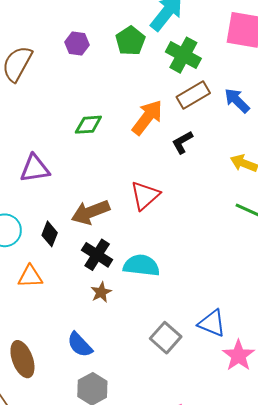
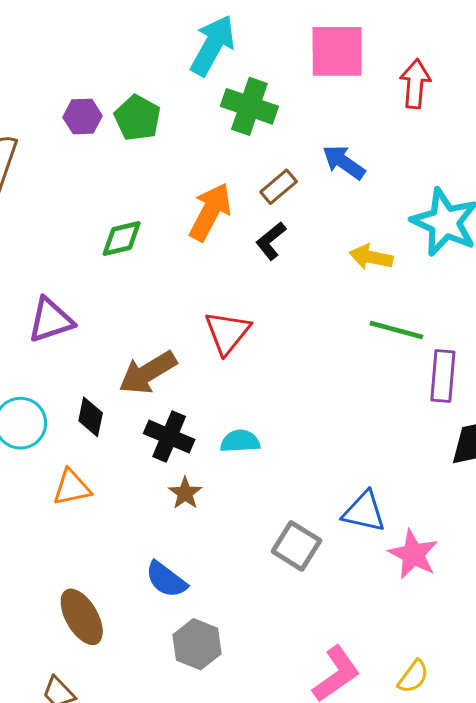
green pentagon: (130, 41) -> (138, 118), moved
brown rectangle: (193, 95) -> (279, 187), moved, size x0.7
cyan semicircle: (141, 265) -> (240, 441), size x0.7

